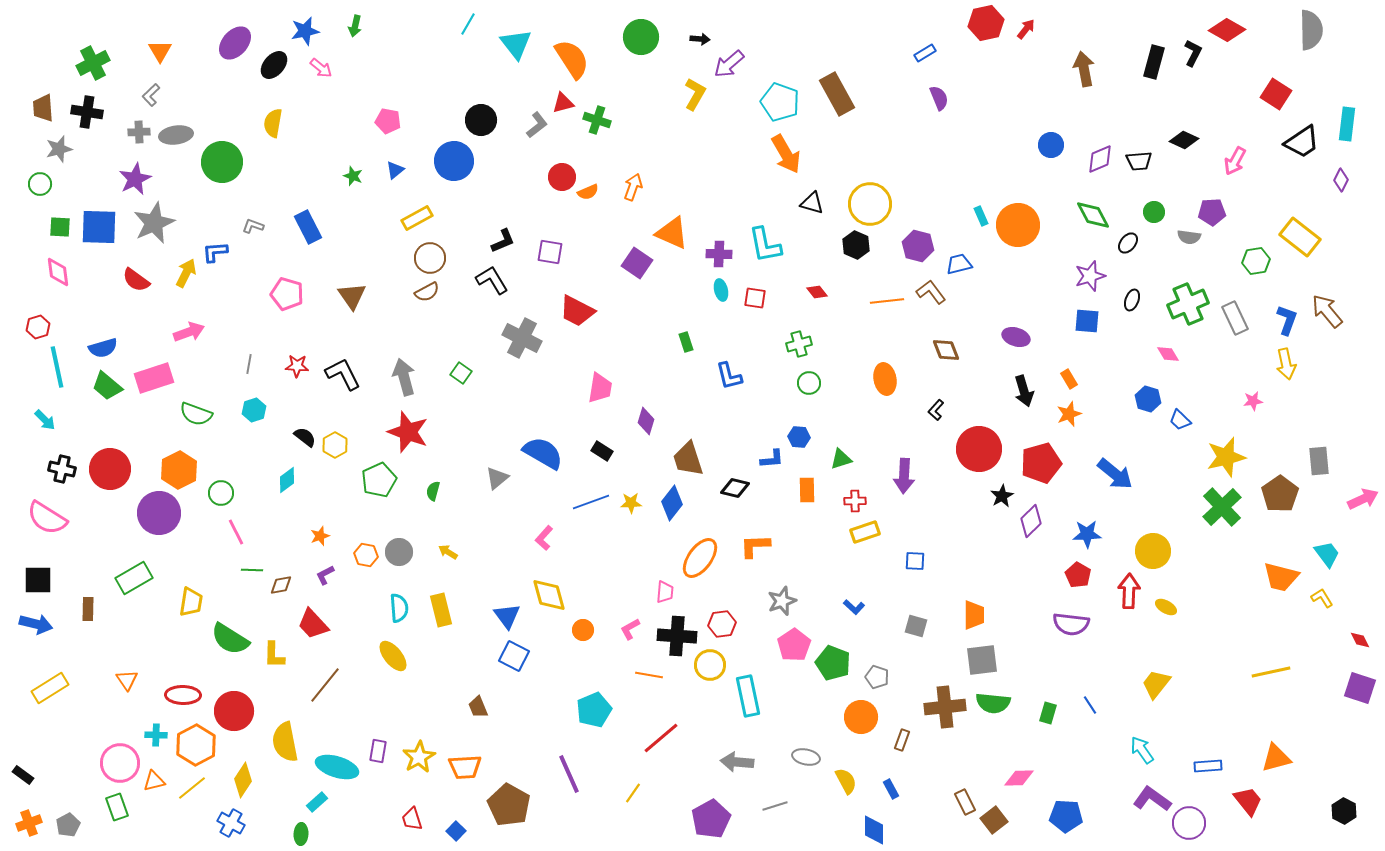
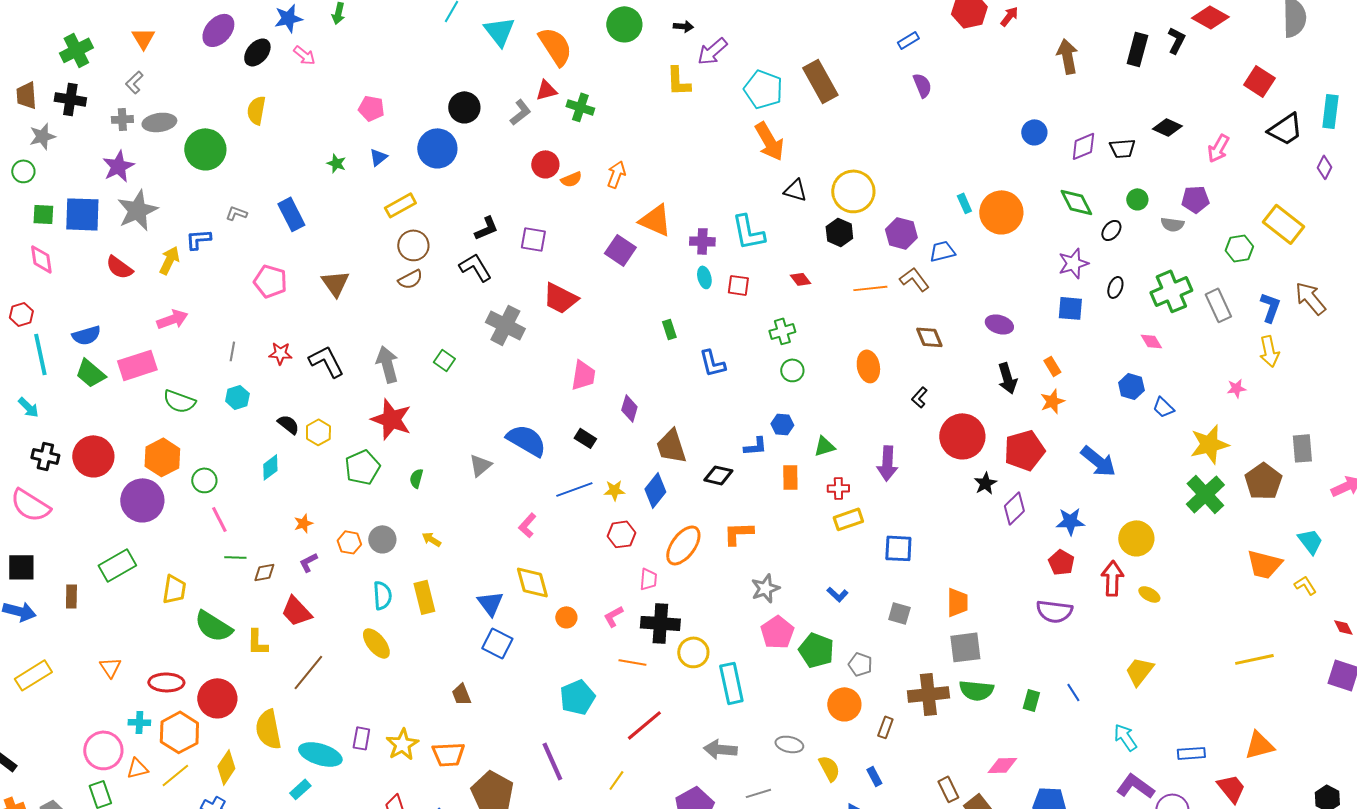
yellow L-shape: (695, 94) -> (678, 81), turned 148
blue square: (915, 561) -> (898, 548), size x1.4
red hexagon: (722, 624) -> (621, 534), moved

